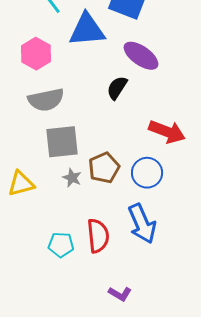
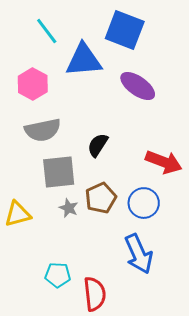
black semicircle: (117, 88) -> (98, 145), moved
red semicircle: (98, 236) -> (95, 294), moved

